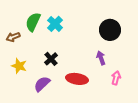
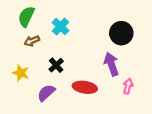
green semicircle: (33, 22) -> (26, 17), moved
brown arrow: (13, 37) -> (32, 41), moved
purple arrow: (101, 58) -> (111, 64), size x1.5

